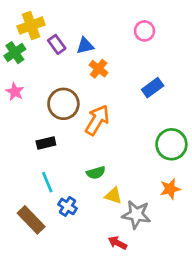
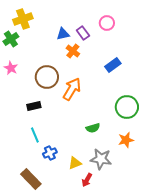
purple rectangle: (57, 44) -> (83, 33), moved
green semicircle: (96, 173) -> (93, 128), moved
yellow triangle: (113, 196) -> (75, 163), moved, turned -40
blue cross: (67, 206) -> (50, 153), turned 32
brown rectangle: (31, 220) -> (31, 179), moved
red arrow: (117, 243) -> (87, 180), turned -88

